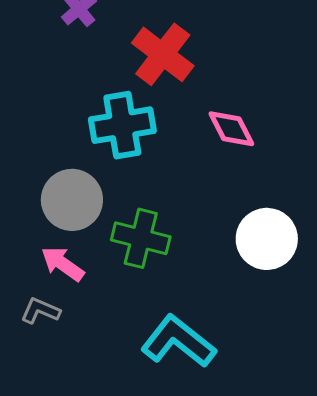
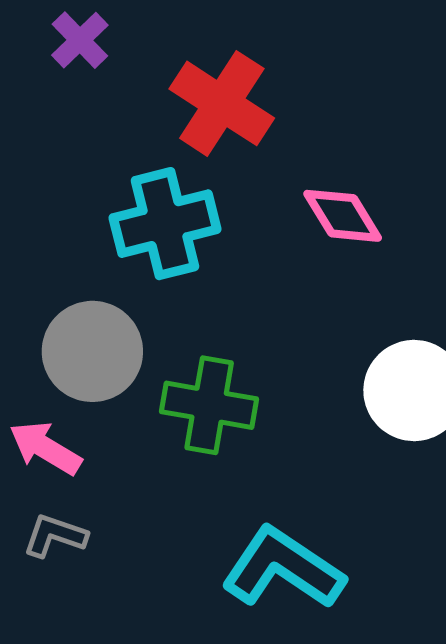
pink arrow: (63, 264) -> (45, 448), moved

